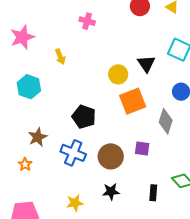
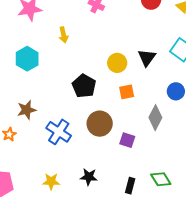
orange square: (133, 101) -> (127, 92), size x0.6
black pentagon: (84, 117) -> (84, 86), moved
brown circle: (111, 156) -> (100, 124), moved

